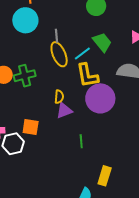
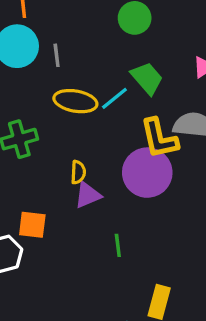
gray line: (57, 36) -> (57, 55), moved
yellow ellipse: (59, 54) -> (75, 101), turned -55
yellow L-shape: (87, 75) -> (159, 138), moved

